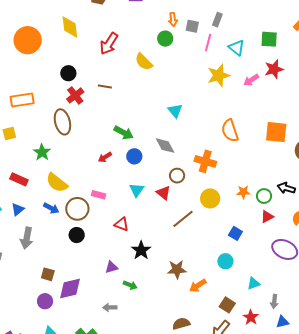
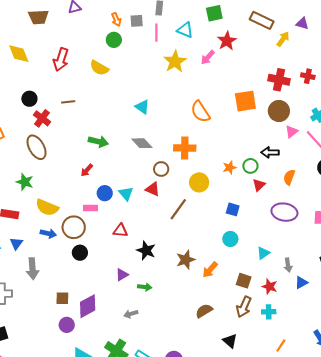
blue circle: (134, 156) -> (105, 193), moved

